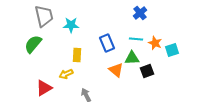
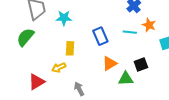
orange star: (155, 43) -> (149, 25), moved
green triangle: (132, 58) -> (126, 79), moved
orange triangle: (116, 70) -> (109, 64), turned 49

